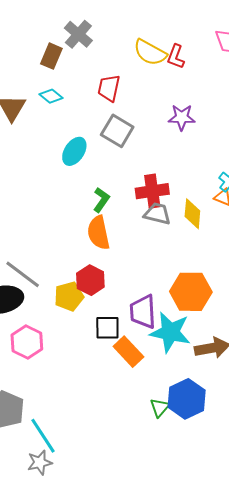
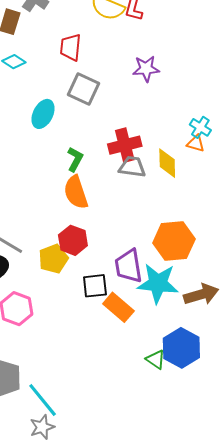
green triangle: (160, 408) -> (156, 359), turned -30

